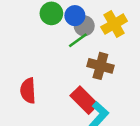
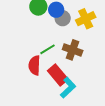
green line: (78, 40) -> (48, 49), moved
red semicircle: (28, 91) -> (34, 65), moved

